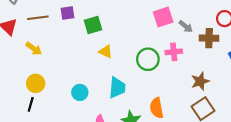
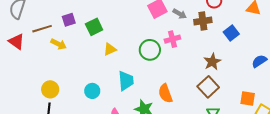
yellow arrow: (34, 49) -> (59, 44), moved
yellow triangle: (106, 52) -> (110, 49), turned -40
brown star: (200, 81) -> (212, 62), moved

